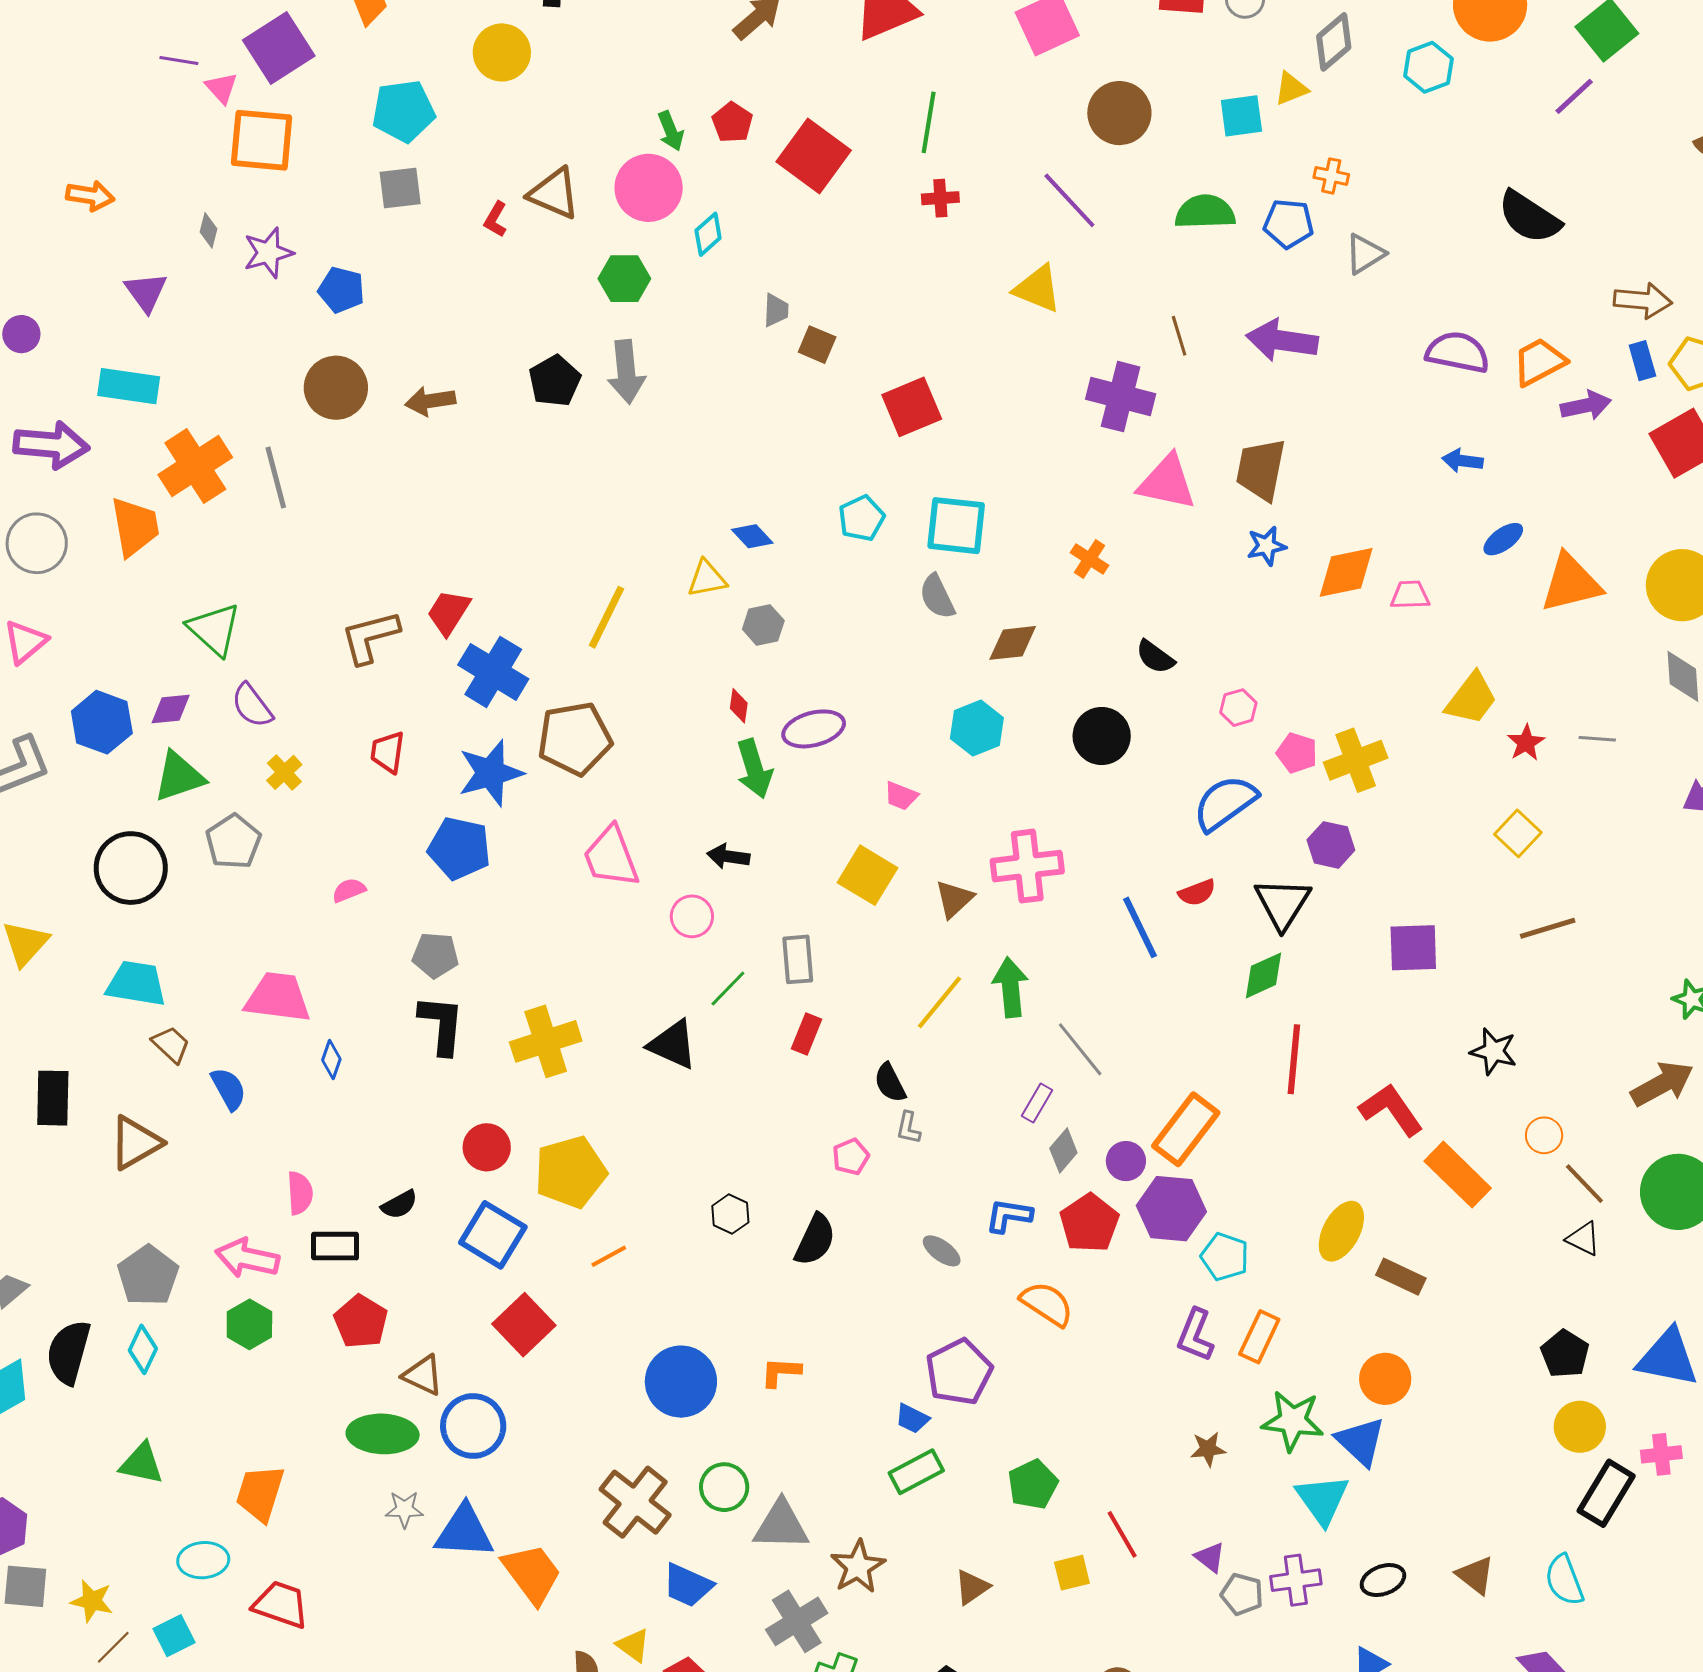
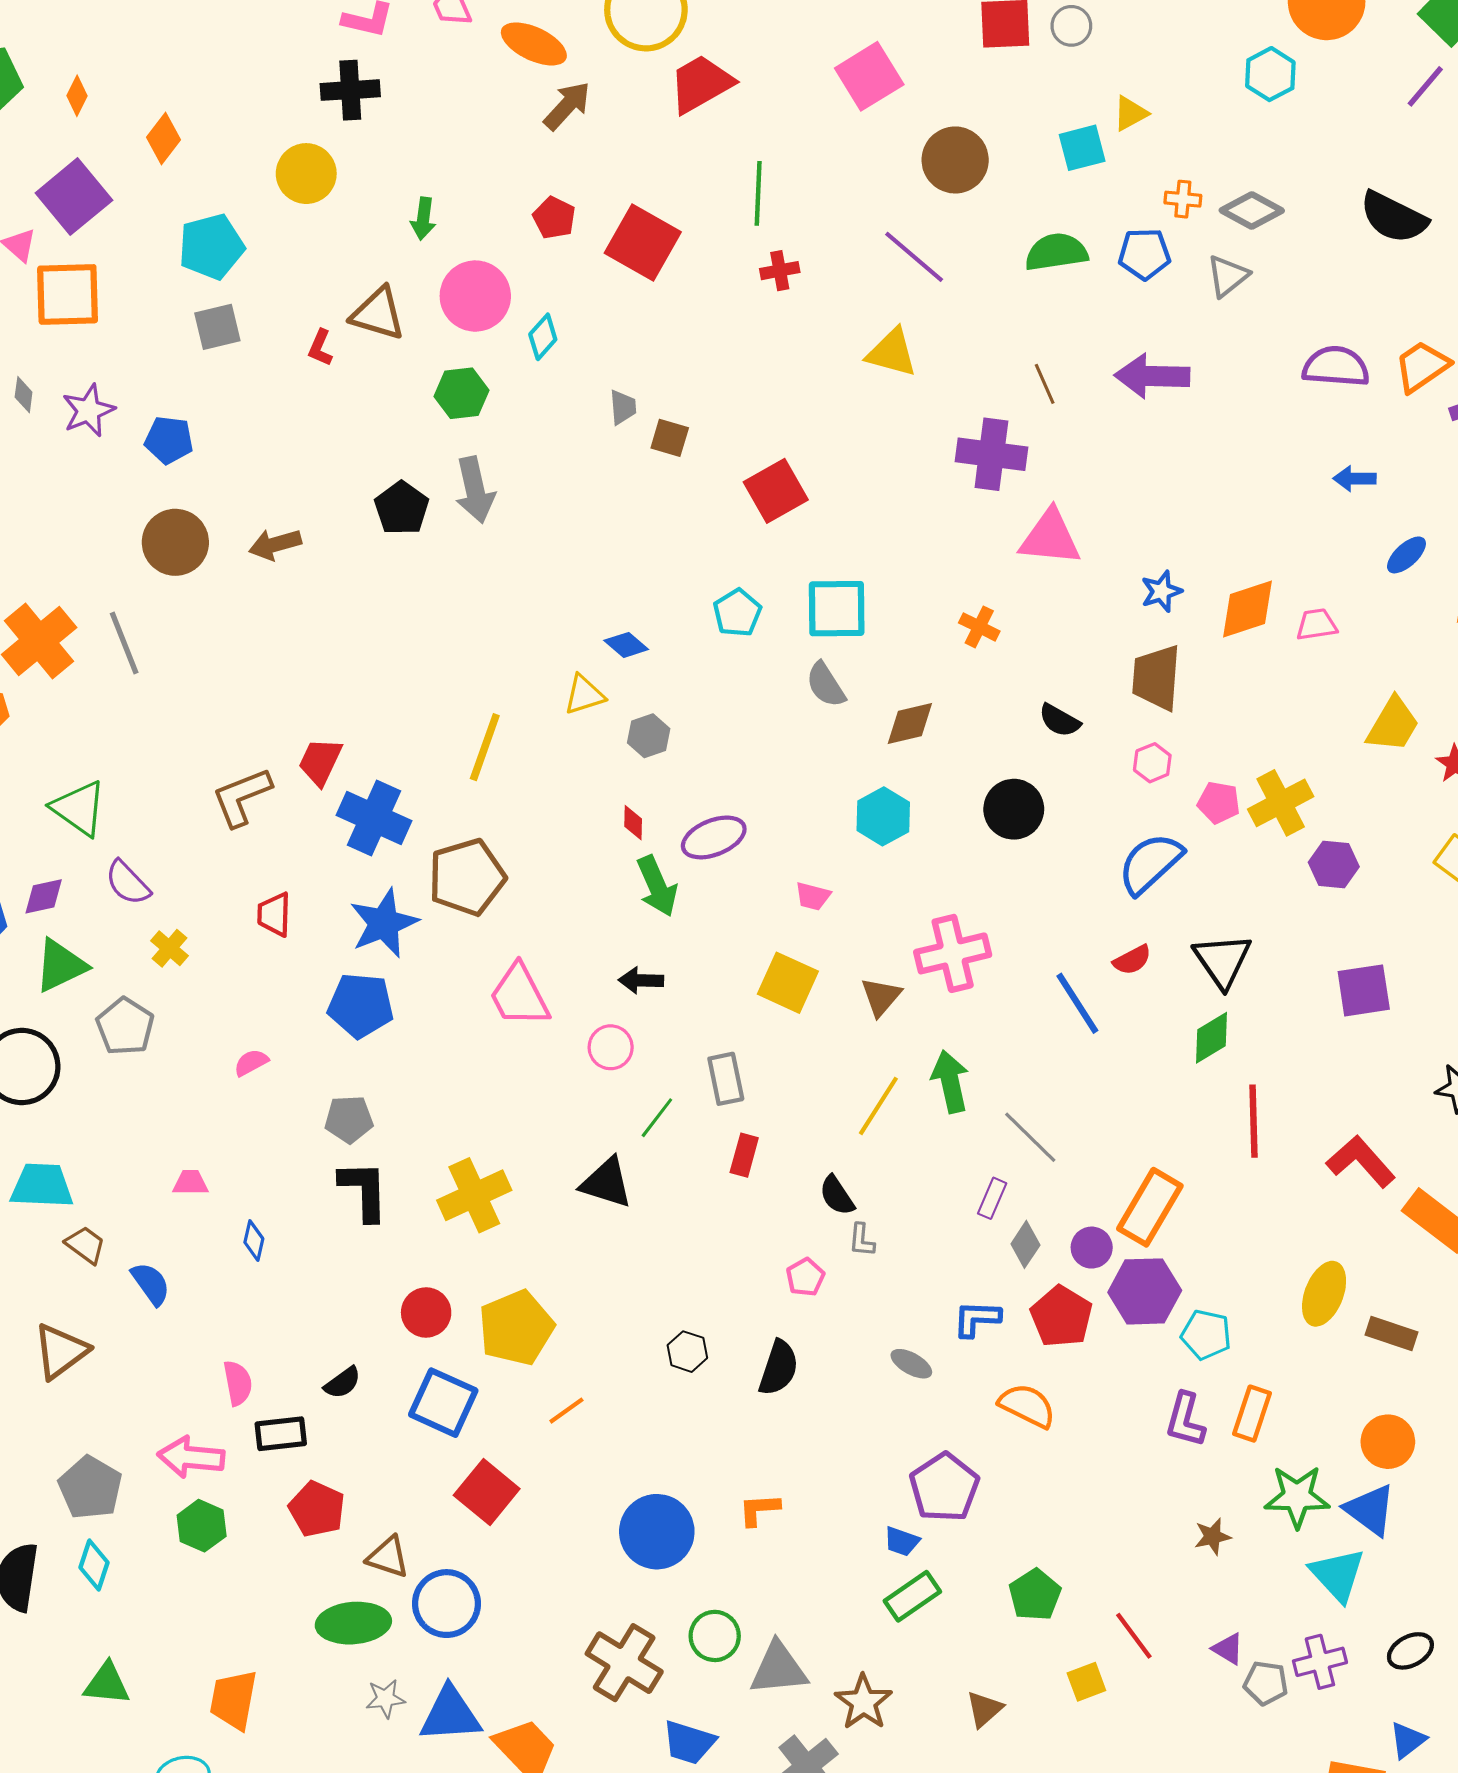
gray diamond: (1334, 42) -> (1252, 210), moved, turned 76
green arrow: (671, 131) -> (423, 219), moved, turned 36
brown trapezoid: (1261, 469) -> (1156, 678), moved
purple hexagon: (1331, 845) -> (1334, 864), moved
pink trapezoid: (278, 997) -> (191, 1183), size x0.5

